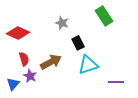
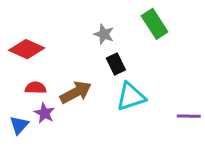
gray star: (62, 23) -> (104, 34), moved
red semicircle: (24, 59) -> (36, 88), turned -72
purple line: (116, 82) -> (189, 116), moved

